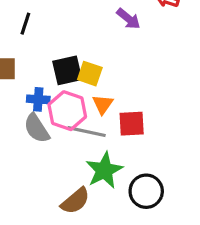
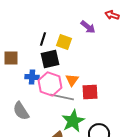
black line: (25, 24) -> (43, 39), moved
yellow square: (90, 74) -> (64, 42), moved
gray semicircle: (37, 128) -> (21, 111), moved

